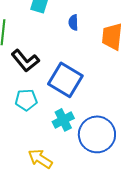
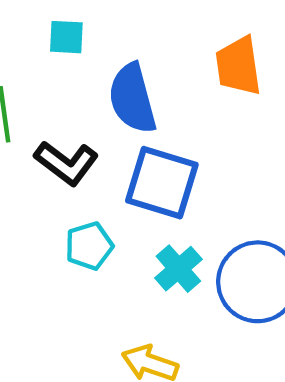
blue semicircle: (73, 22) -> (132, 98), moved, size x2.0

